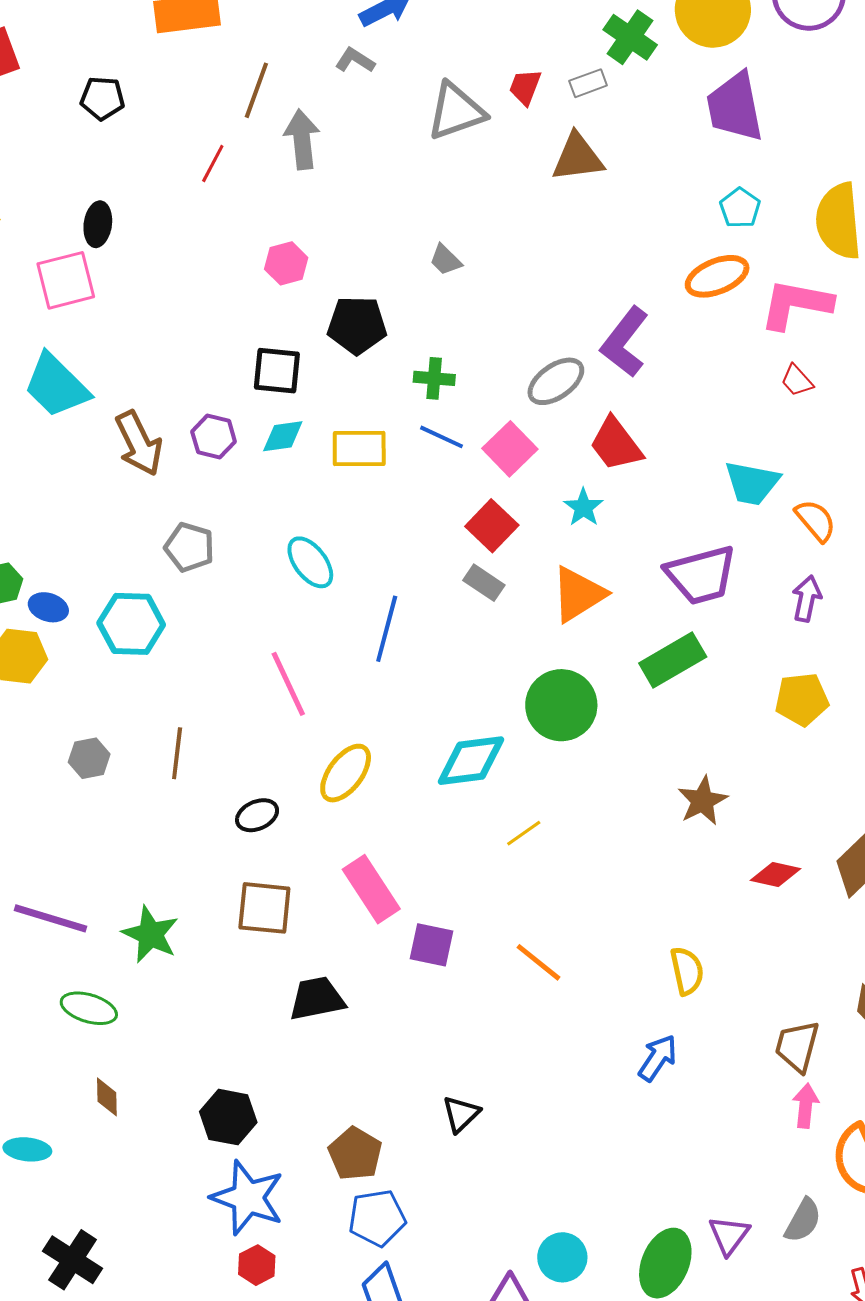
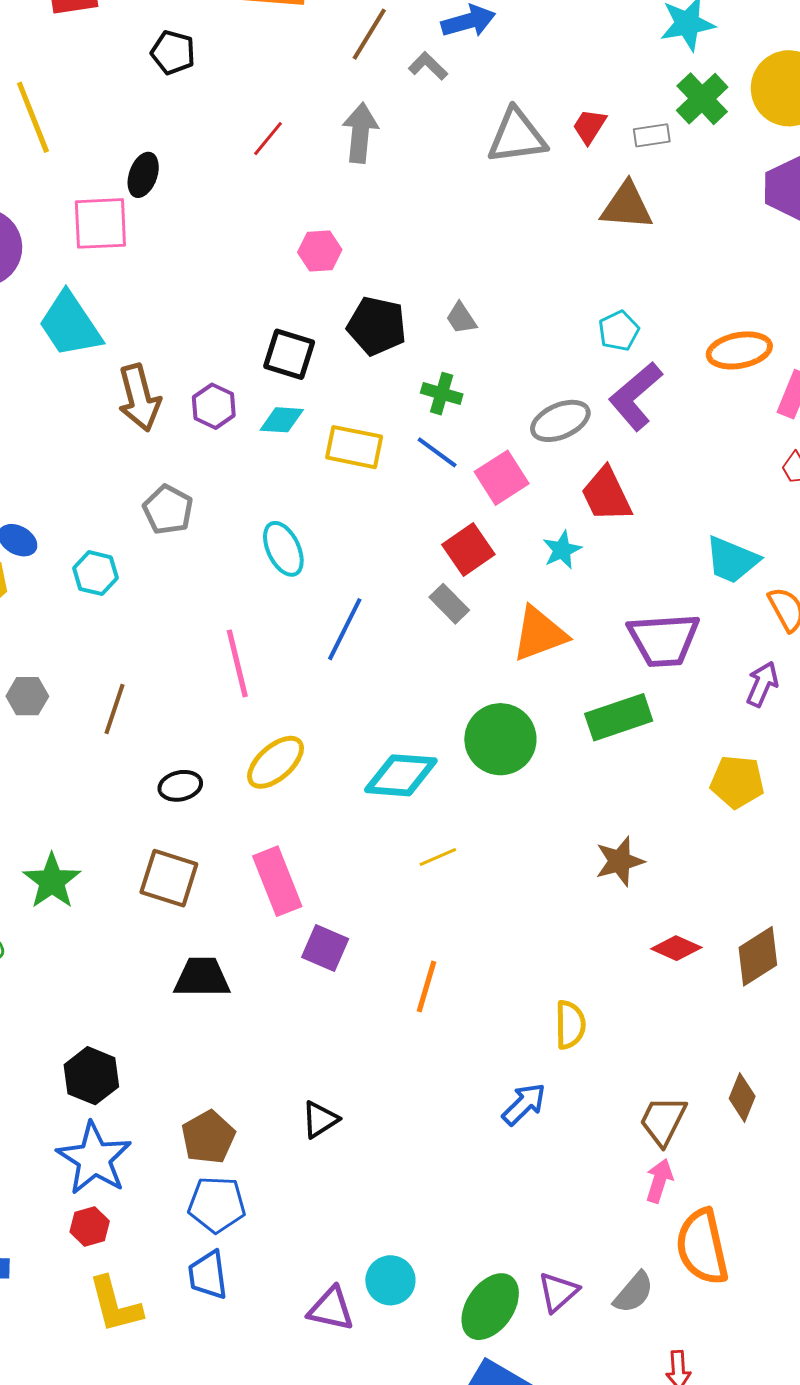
brown line: (256, 90) -> (369, 34), moved
cyan pentagon: (740, 208) -> (619, 331), moved
gray trapezoid: (445, 260) -> (461, 318), moved
cyan hexagon: (131, 624) -> (95, 573), size x0.7
orange line: (539, 962) -> (426, 987), turned 56

